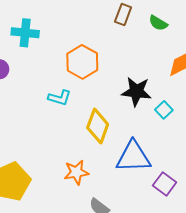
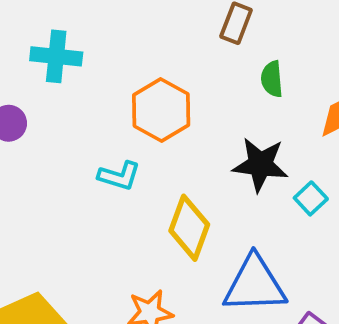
green semicircle: (158, 23) -> (272, 79), moved, turned 54

